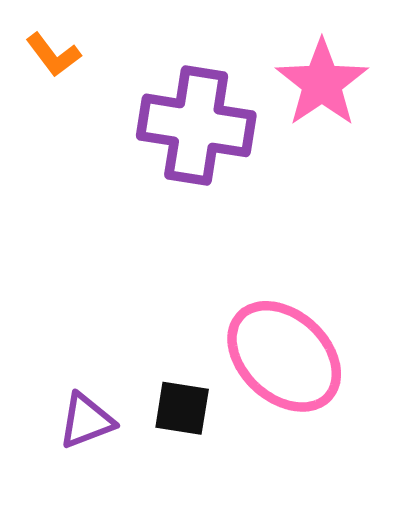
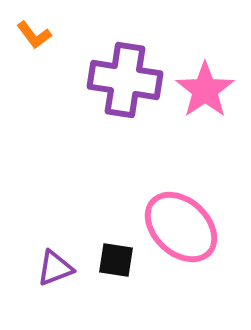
pink star: (322, 83) -> (205, 90), moved

